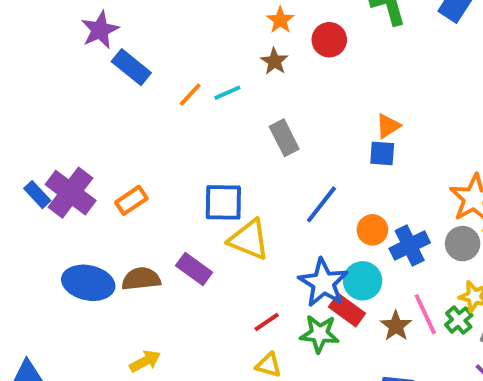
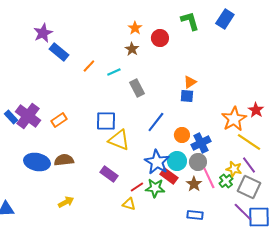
cyan line: (227, 93) -> (114, 72), moved
gray circle: (463, 244) -> (198, 162), moved
purple rectangle: (194, 269) -> (109, 174), moved
red line: (267, 322) -> (137, 187), moved

